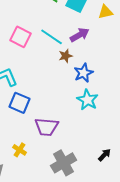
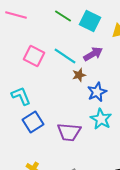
blue square: (20, 103) -> (33, 122), turned 35
purple trapezoid: (47, 127) -> (69, 132), moved

